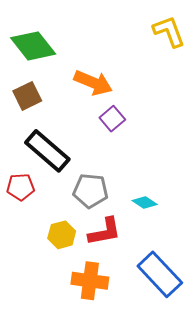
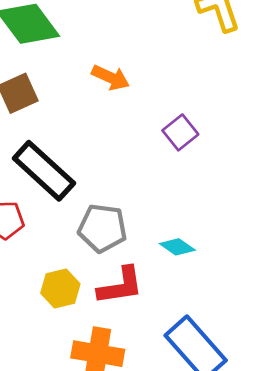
orange arrow: (93, 83) -> (111, 78), size x0.7
purple square: (112, 119) -> (180, 132), moved

